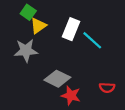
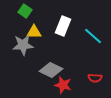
yellow triangle: (38, 26) -> (34, 32), moved, turned 35
cyan line: (92, 40) -> (93, 36), moved

